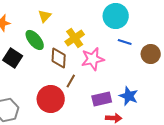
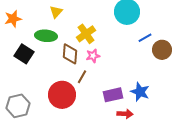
green ellipse: (35, 40) -> (46, 36), turned -45
blue line: (125, 42) -> (145, 38), moved, turned -48
pink star: (93, 59) -> (93, 56), moved, size x0.6

